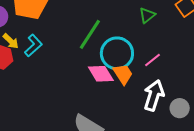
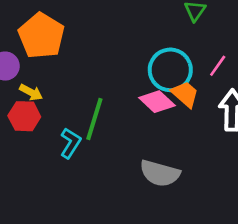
green line: (90, 34) -> (94, 119), moved
cyan L-shape: (33, 46) -> (70, 143), moved

